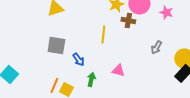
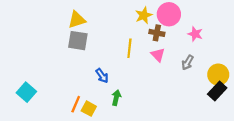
pink star: (166, 12) -> (195, 34), moved
gray square: (56, 45) -> (78, 41), moved
pink triangle: (118, 70) -> (158, 55), moved, turned 32

